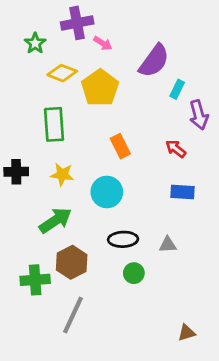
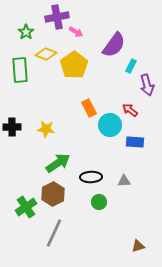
green rectangle: (54, 124) -> (20, 70), moved
cyan circle: (107, 192) -> (110, 125), moved
green arrow: (55, 220) -> (58, 163), moved
green cross: (35, 280) -> (26, 207), turned -30

